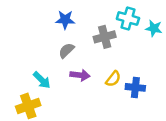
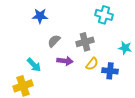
blue star: (65, 20) -> (40, 16), moved
cyan star: (154, 28) -> (125, 48), moved
gray cross: (105, 37) -> (85, 42), moved

